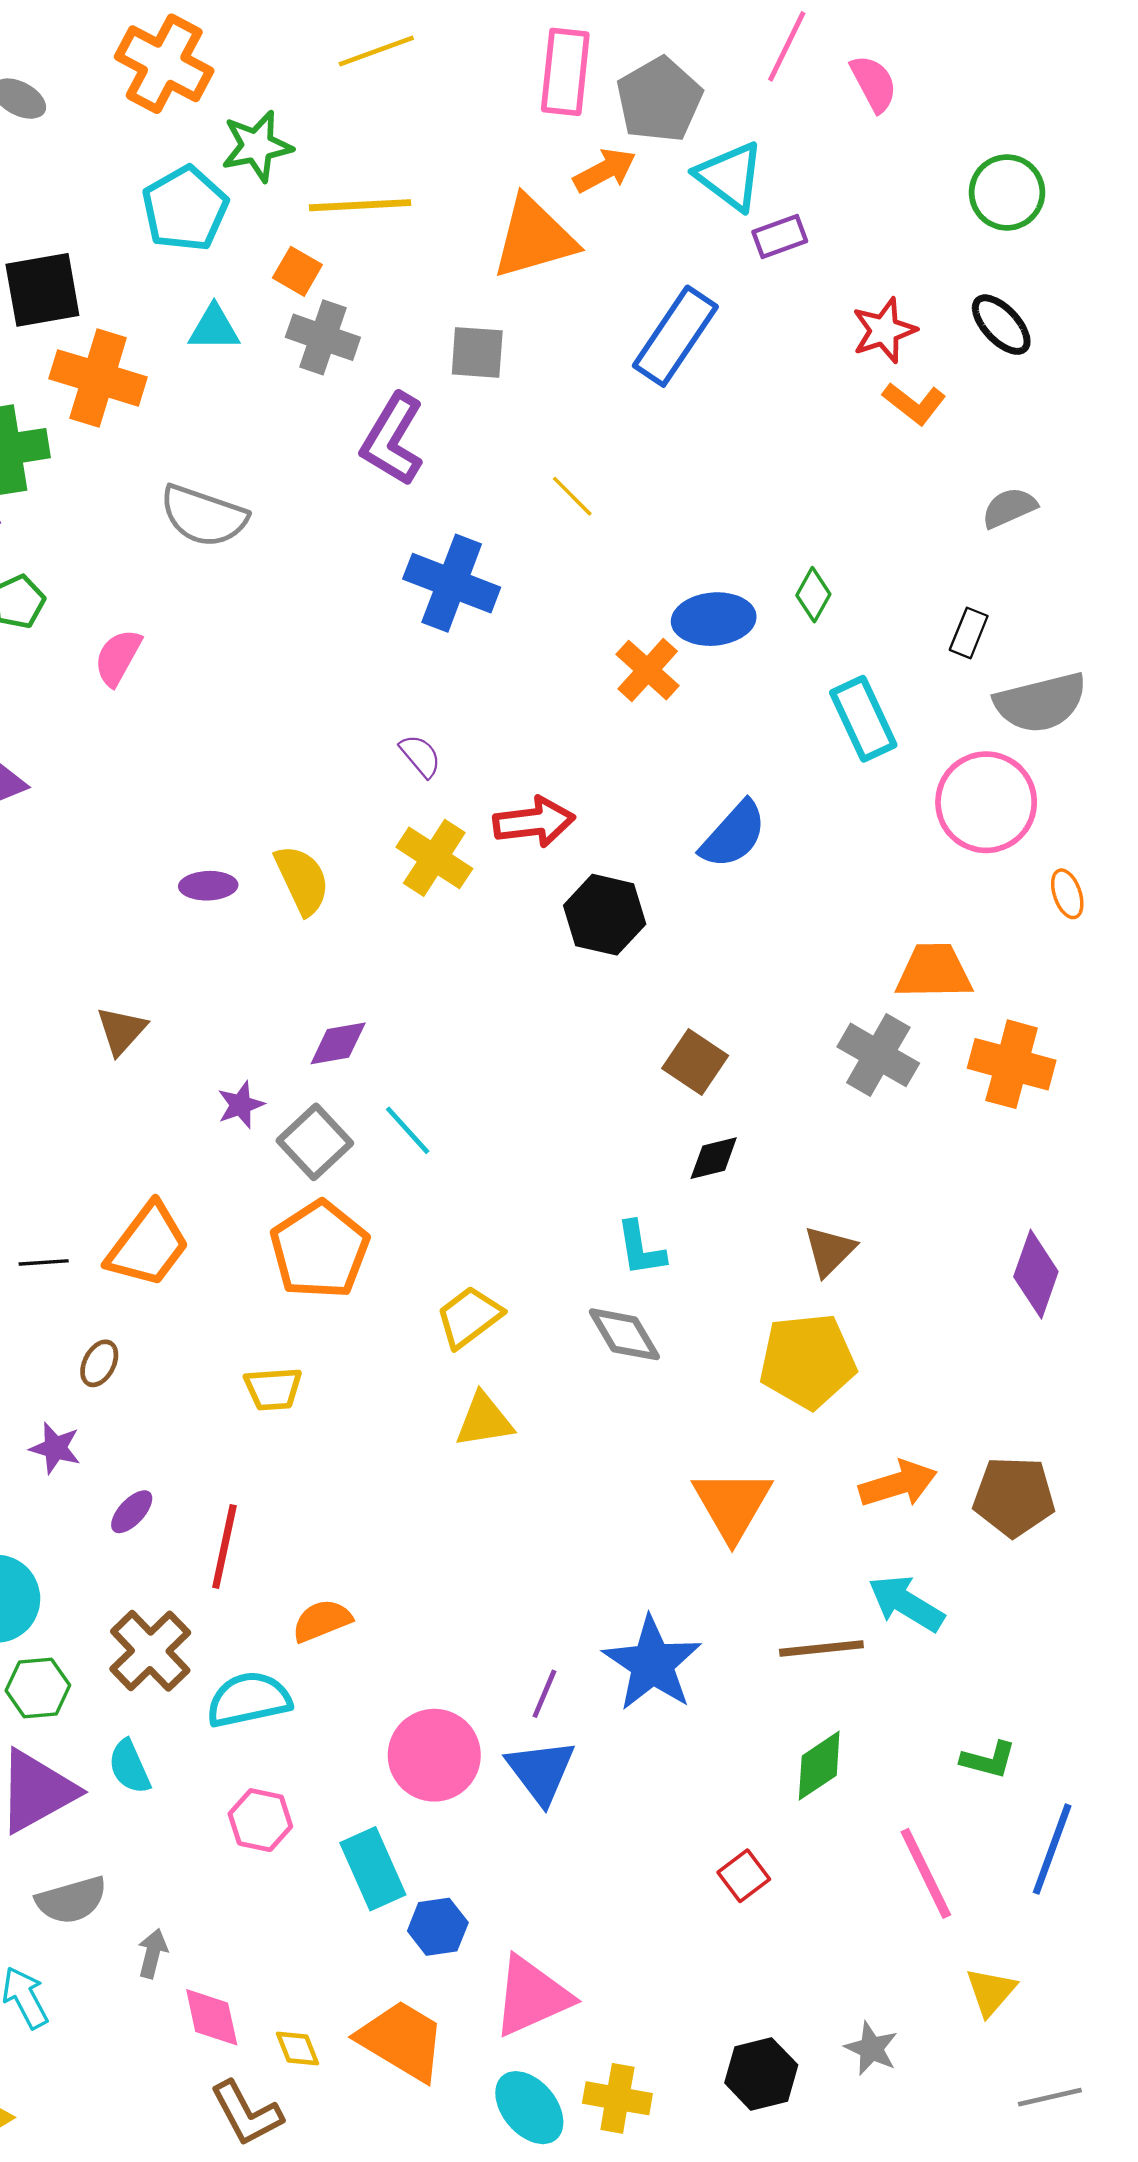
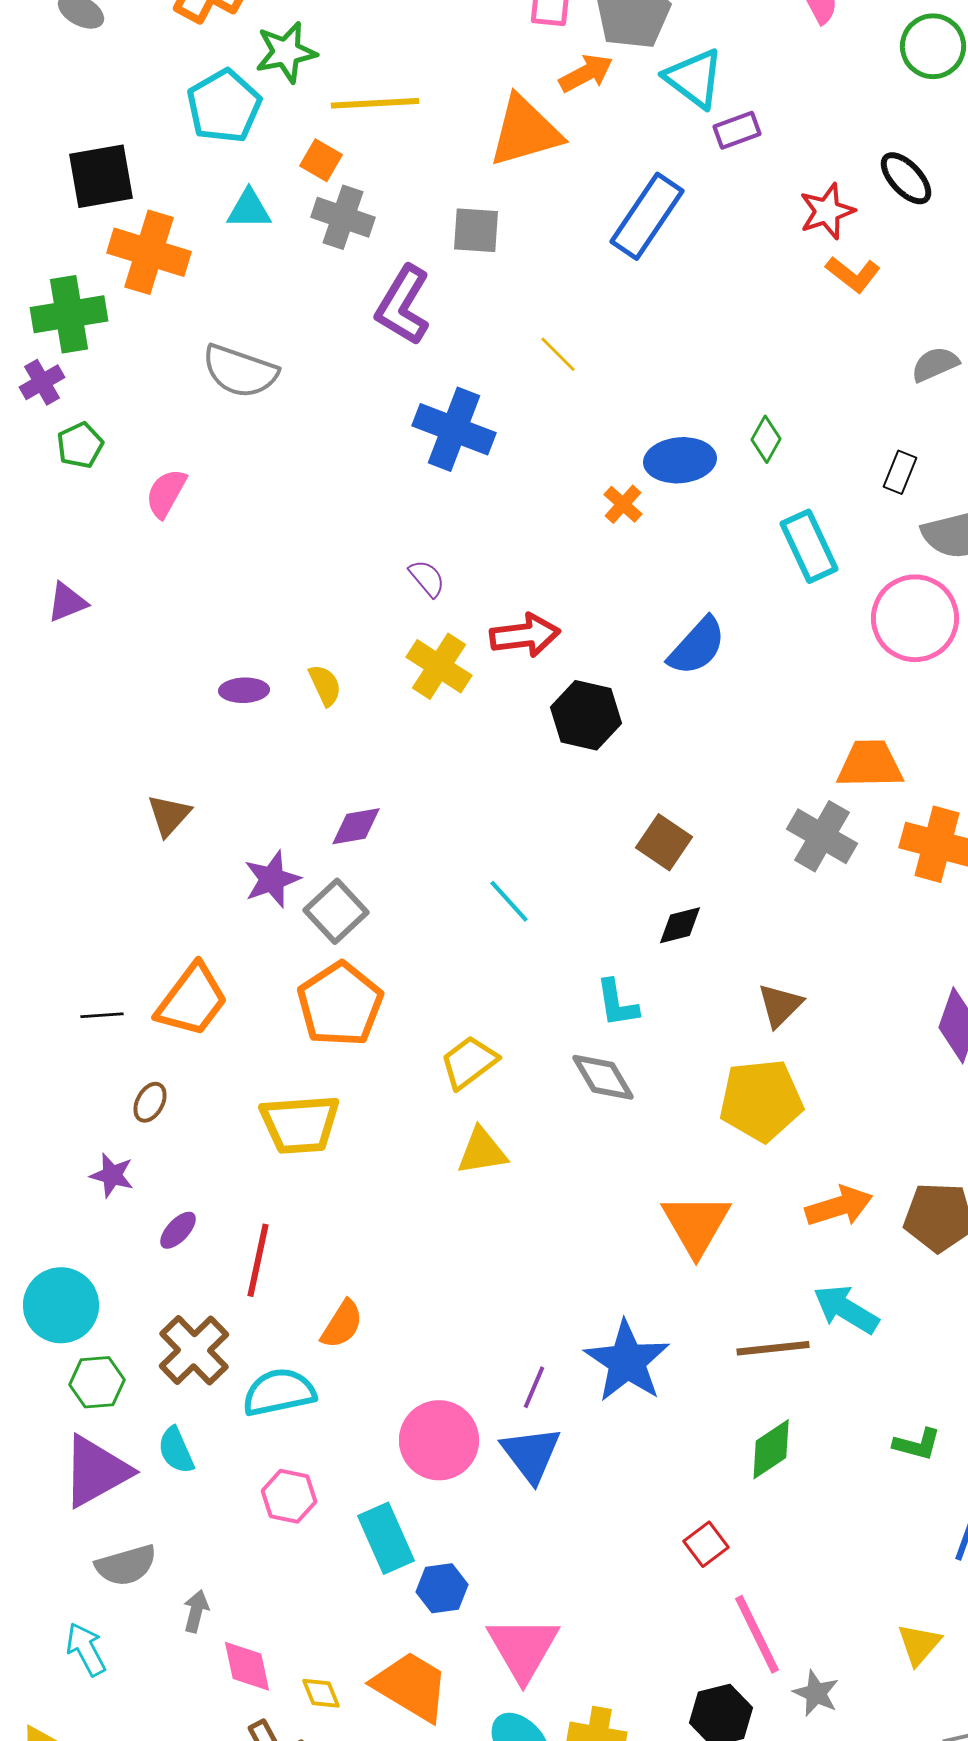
green circle: (1007, 192) -> (933, 46), moved
black ellipse: (1001, 325) -> (906, 178), moved
orange cross: (648, 670) -> (623, 504), size x0.7
yellow semicircle: (302, 880) -> (325, 685), size x0.7
purple star: (241, 1105) -> (272, 879), size x1.4
cyan line: (408, 1130) -> (509, 901), moved
yellow trapezoid: (273, 1389) -> (300, 1124), size x1.6
orange semicircle: (322, 1621) -> (342, 1324), turned 144
pink line: (926, 1873) -> (757, 1634), moved
pink triangle: (532, 1996) -> (523, 1648), turned -36

